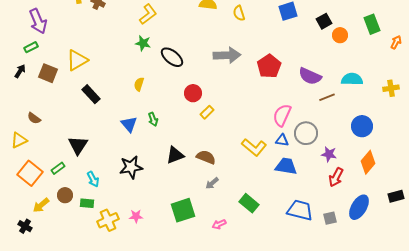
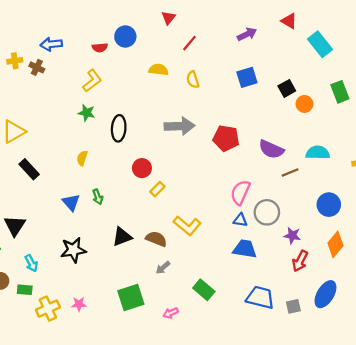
black ellipse: (172, 57) -> (119, 128), turned 55
red pentagon: (269, 66) -> (226, 138), turned -30
yellow L-shape: (254, 147) -> (187, 226), moved

